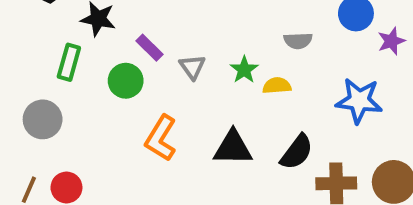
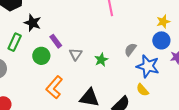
gray semicircle: (298, 41) -> (130, 49), turned 120
yellow semicircle: (277, 86) -> (142, 90), moved, turned -136
blue star: (359, 101) -> (148, 66), moved

